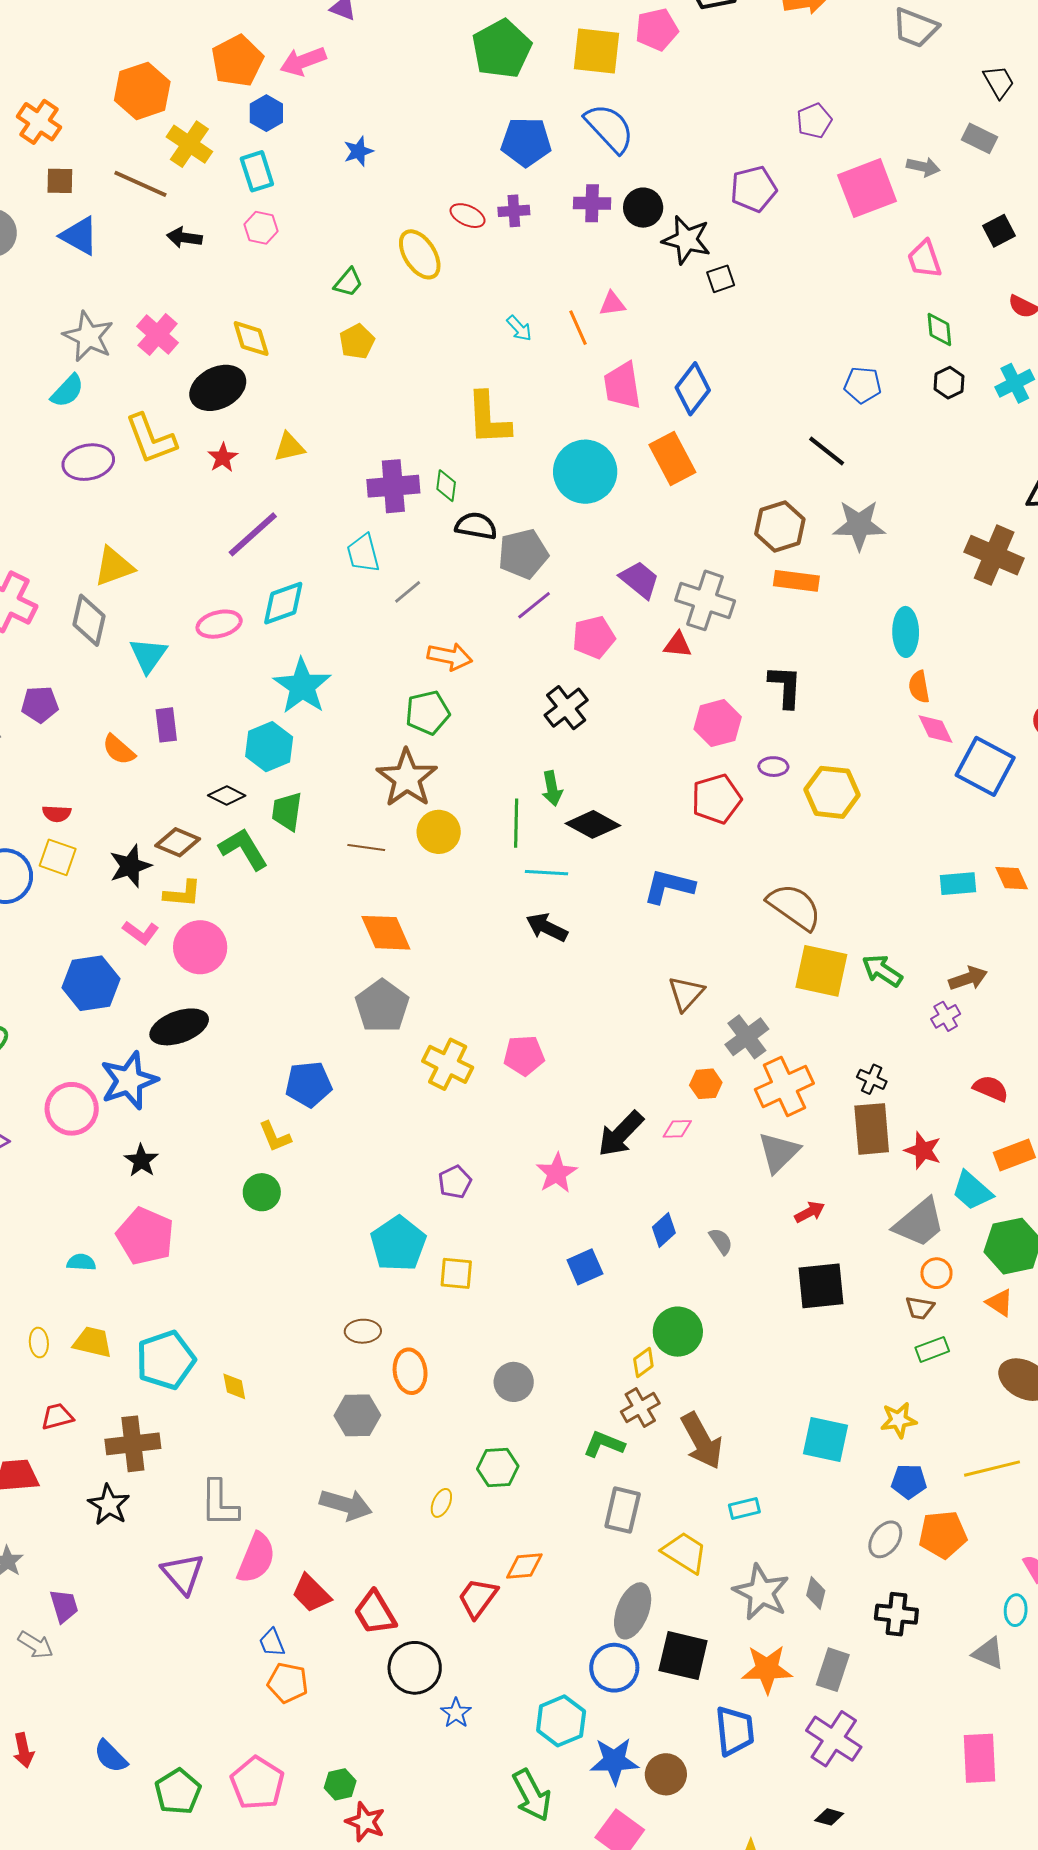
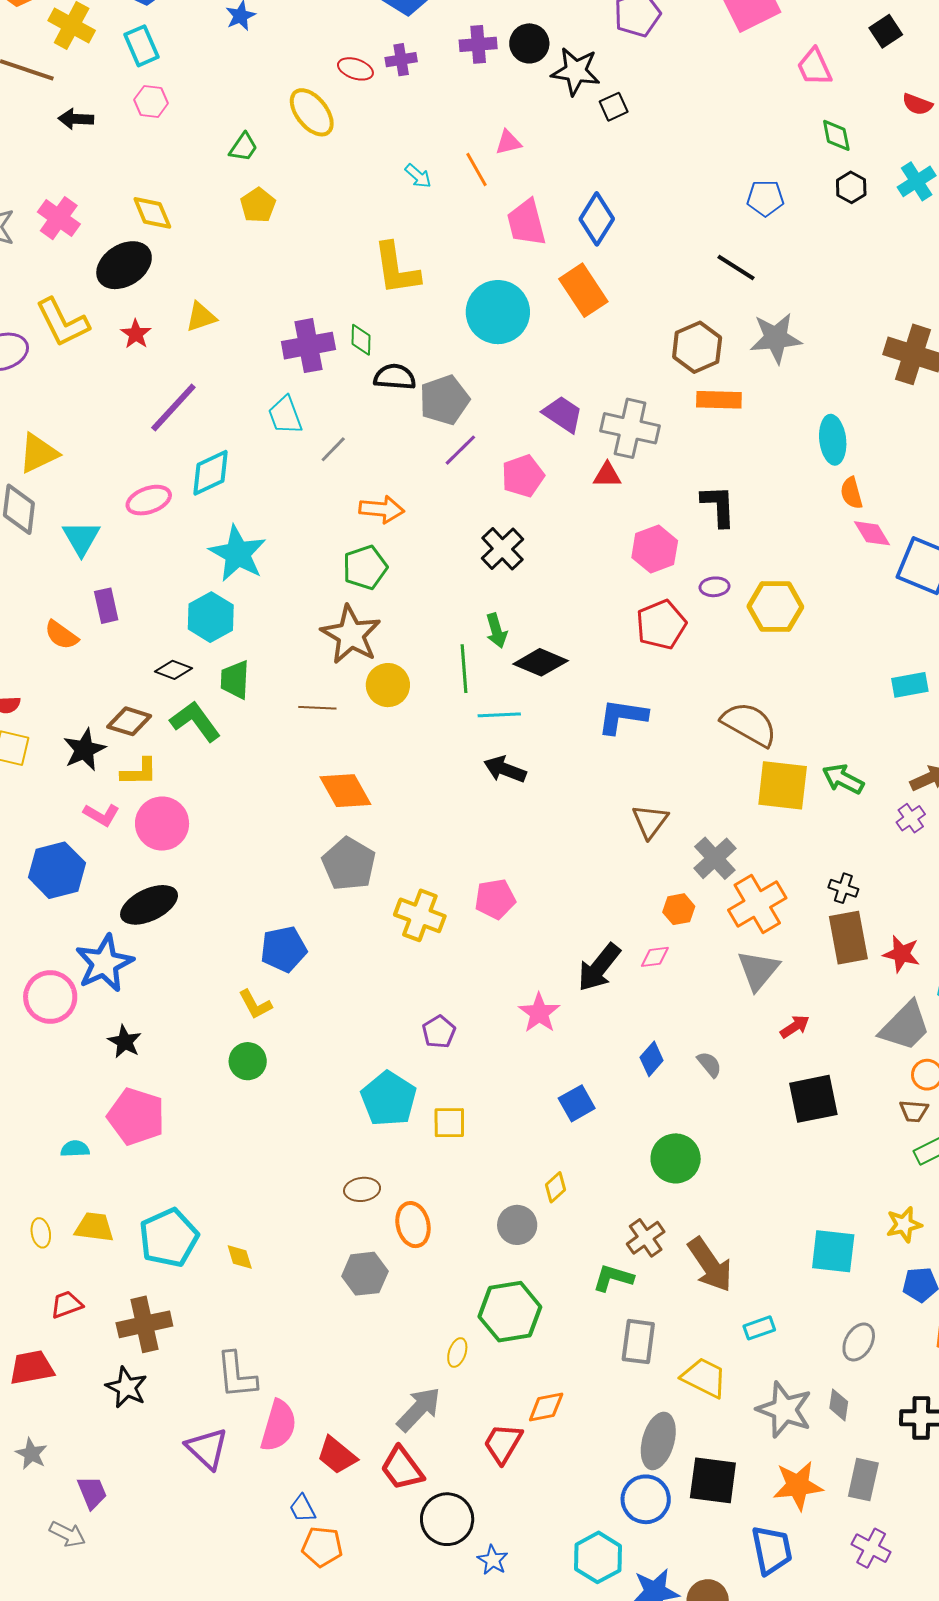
yellow diamond: (643, 1362) -> (556, 1187), moved
green hexagon: (498, 1468) -> (510, 1312), size x1.5
gray arrow: (346, 1505) -> (419, 1409), moved, turned -57
gray ellipse: (885, 1539) -> (859, 1342), moved
purple cross: (834, 1739) -> (871, 1548), size x0.7

